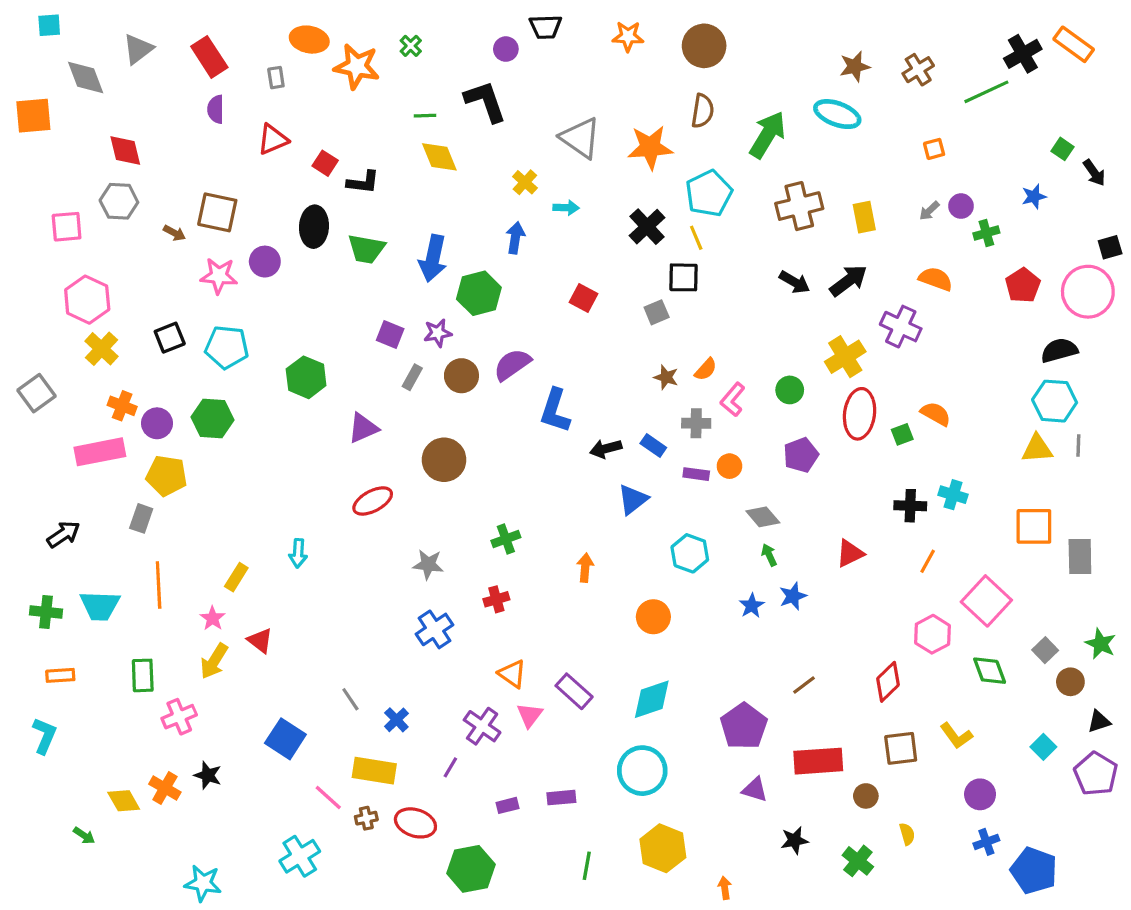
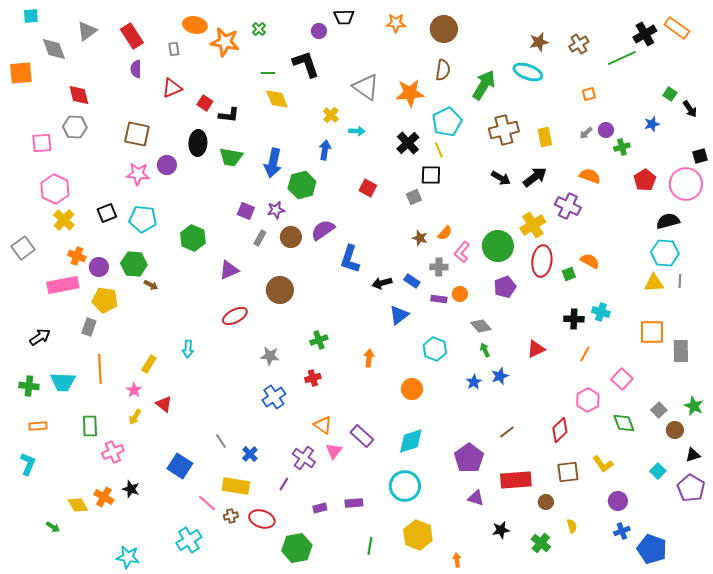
brown arrow: (174, 233) -> (151, 285), moved
green circle: (790, 390) -> (498, 246), size x1.8
pink square: (986, 601) -> (622, 379), size x0.7
yellow arrow: (214, 661) -> (135, 417), size x0.7

